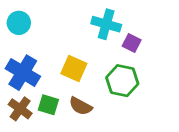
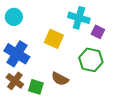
yellow square: (74, 69) -> (54, 39), moved
green square: (48, 105) -> (36, 87), moved

